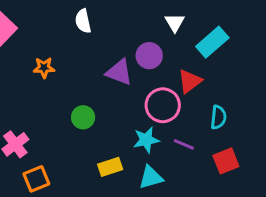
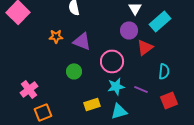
purple circle: (149, 56) -> (129, 30), moved
orange star: (44, 68) -> (56, 36), moved
purple triangle: (119, 72) -> (82, 41), moved
pink circle: (163, 105) -> (112, 61), moved

